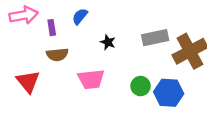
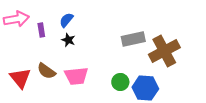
black star: (108, 42) -> (68, 40), moved
brown semicircle: (57, 55) -> (46, 71), moved, turned 42

